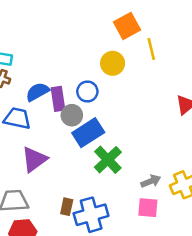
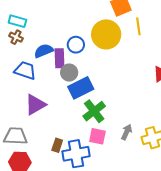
yellow circle: (113, 63) -> (106, 34), size x1.5
blue circle: (87, 92) -> (76, 45), moved
gray arrow: (151, 181) -> (127, 132), turned -49
pink square: (148, 208) -> (97, 136), moved

